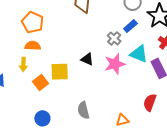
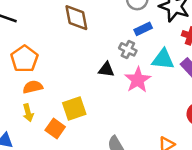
orange pentagon: (33, 22) -> (24, 59), turned 30
blue rectangle: (130, 26) -> (143, 29), turned 32
black triangle: (87, 59) -> (106, 70), moved

